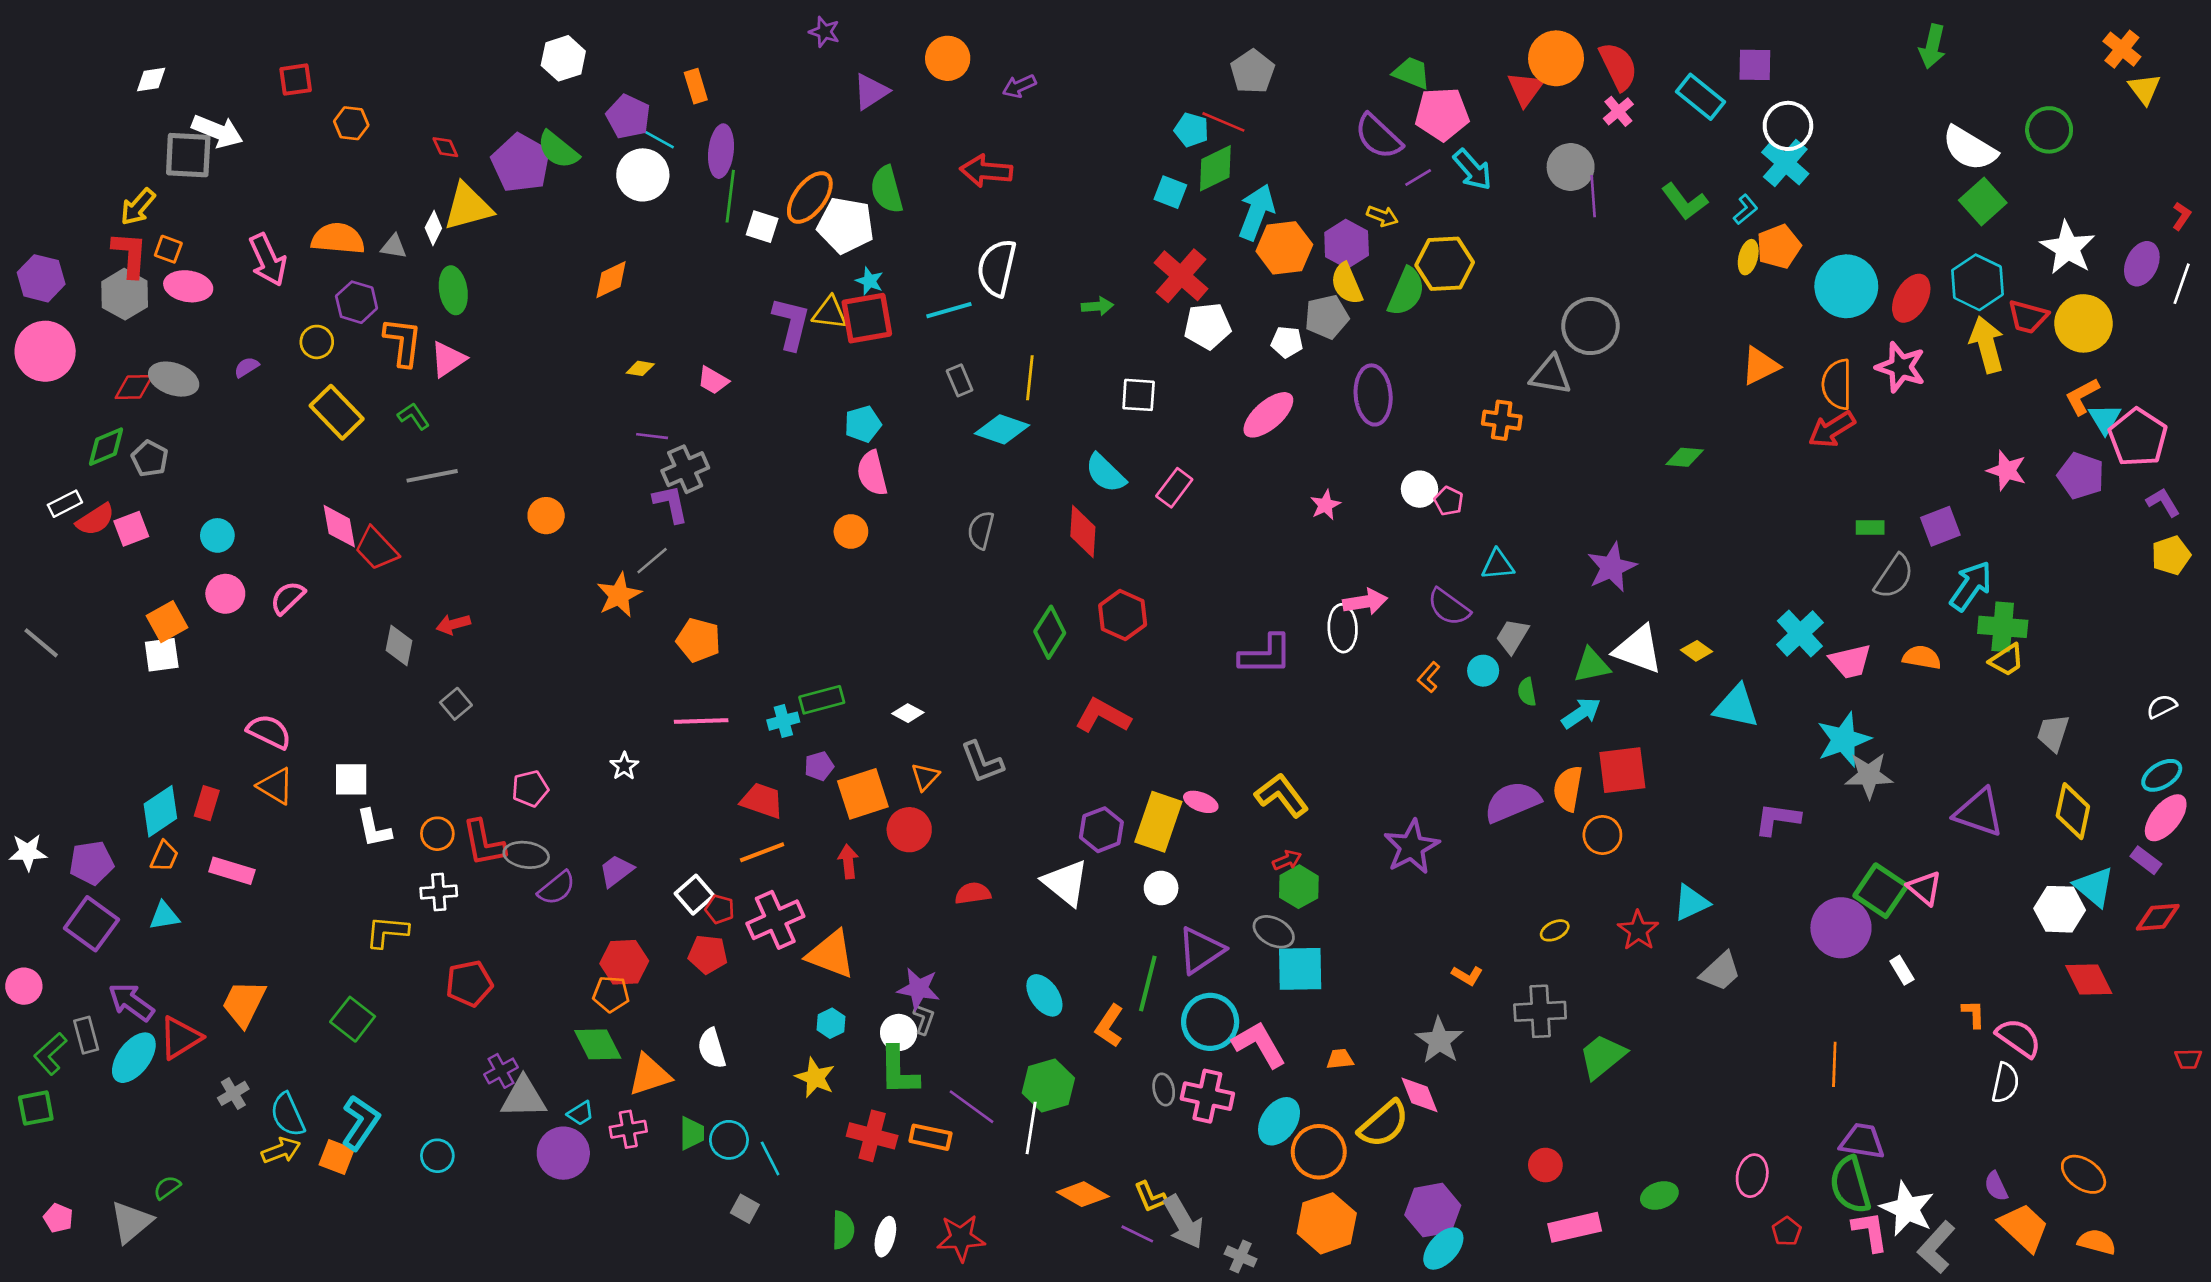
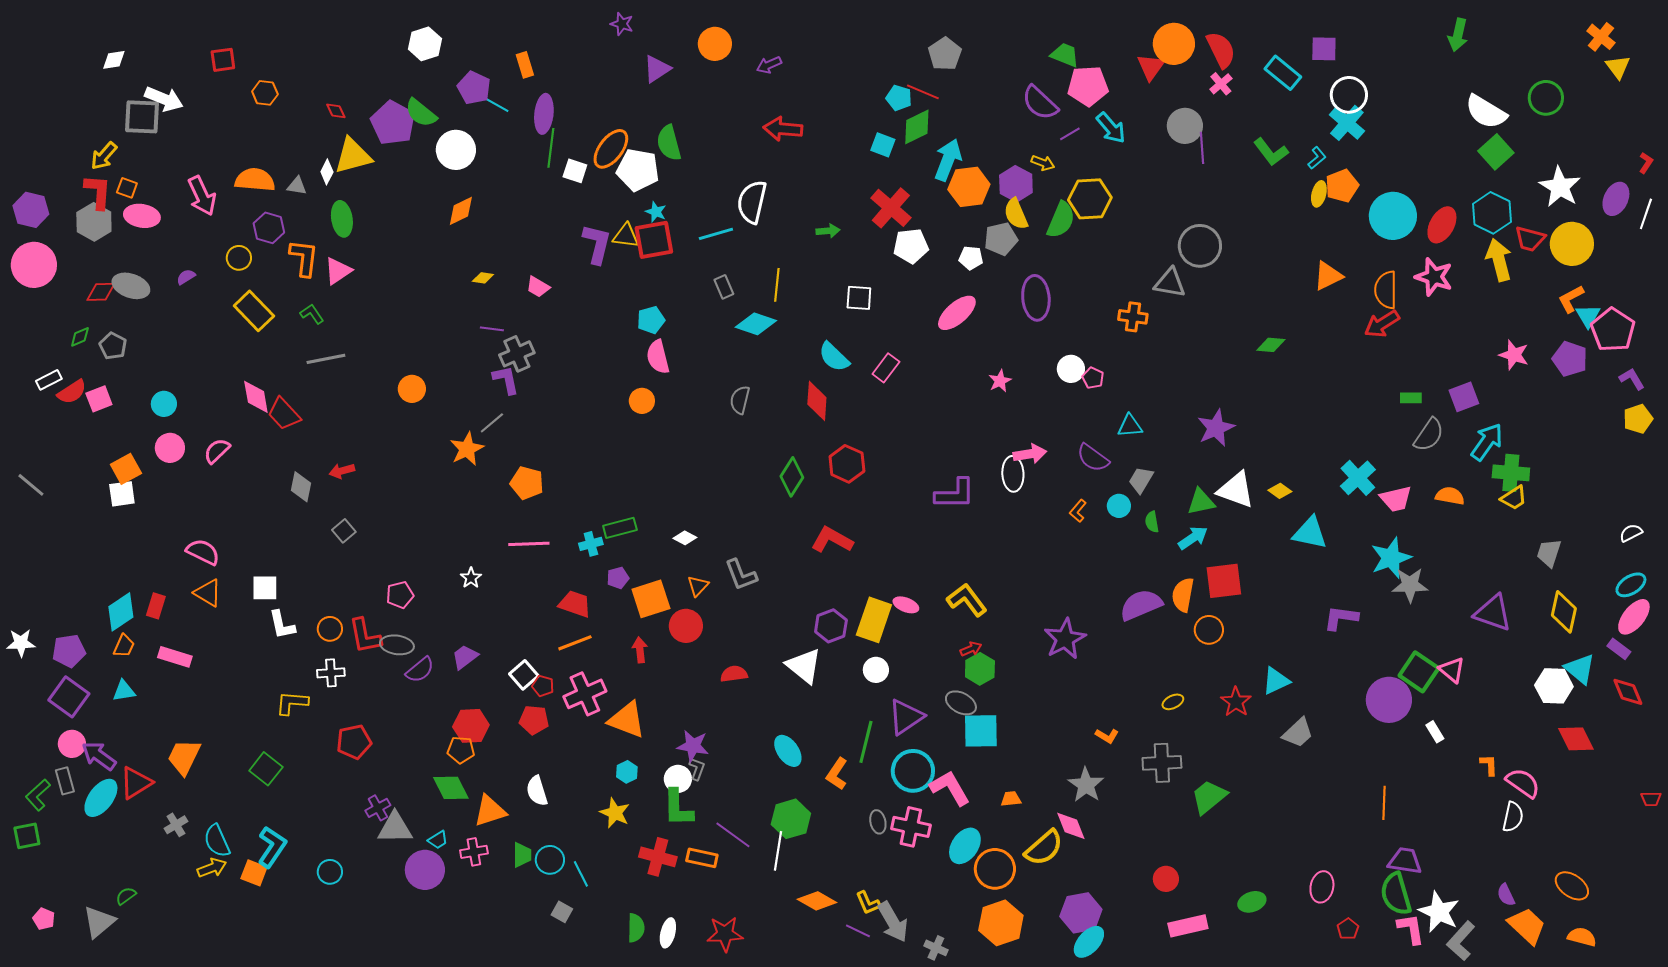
red arrow: (986, 171) -> (783, 129), moved
white circle: (643, 175) -> (456, 150), moved
green diamond: (106, 447) -> (80, 337), size x0.7
red diamond: (2158, 917) -> (1628, 692), turned 72
pink circle: (24, 986) -> (72, 744), moved

